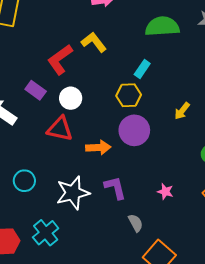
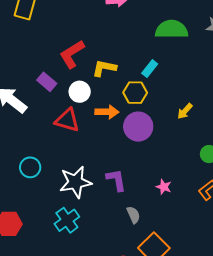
yellow L-shape: (94, 42) -> (104, 68), moved, turned -45
orange arrow: (98, 148) -> (107, 112), moved
cyan cross: (46, 233) -> (67, 220), moved

